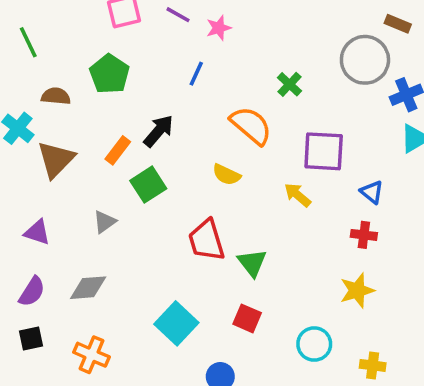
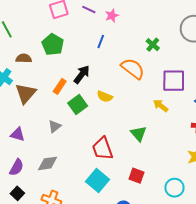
yellow semicircle: (226, 175) -> (105, 97), moved
red trapezoid: (206, 240) -> (103, 149), moved
green triangle: (252, 263) -> (139, 134), moved
black square: (31, 339) -> (17, 193), turned -32

